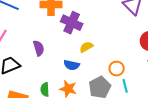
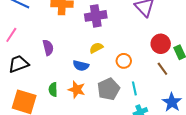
purple cross: (72, 23) -> (96, 16), moved, turned -35
orange circle: (117, 69) -> (124, 61), moved

